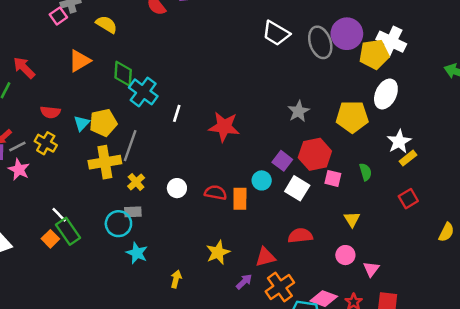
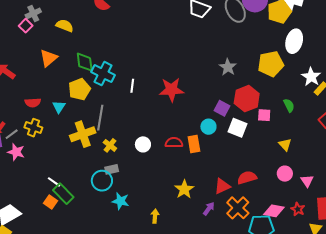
yellow pentagon: (103, 123) -> (79, 89), moved
red semicircle: (300, 236) -> (247, 178), moved

